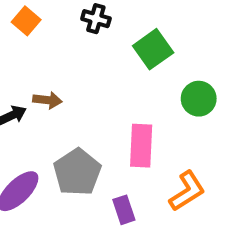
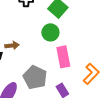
green circle: (199, 99) -> (50, 32), moved

